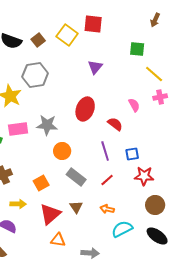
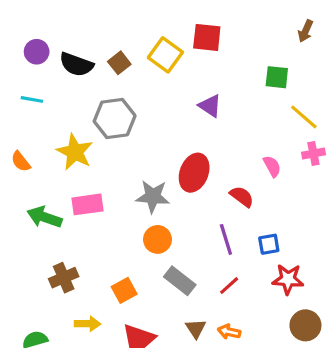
purple triangle: (95, 67) -> (210, 106), turned -35
gray star: (47, 125) -> (153, 196), moved
brown triangle: (76, 207) -> (196, 329), moved

